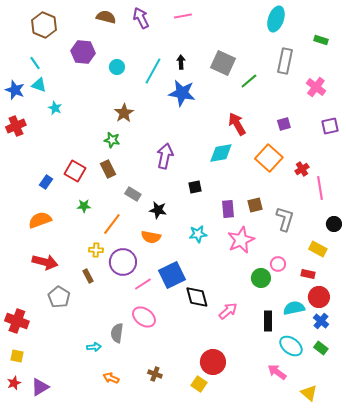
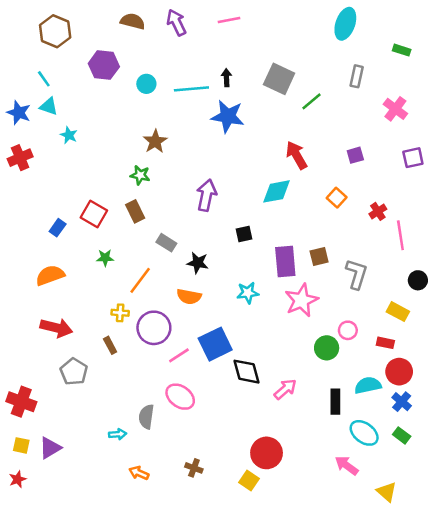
gray rectangle: (285, 61) -> (357, 76), size x0.7
cyan line: (153, 71) -> (191, 89), turned 56
orange square: (269, 158) -> (337, 198), size x0.6
purple rectangle: (228, 209) -> (285, 262), size x1.4
purple triangle: (40, 387) -> (50, 448), moved

